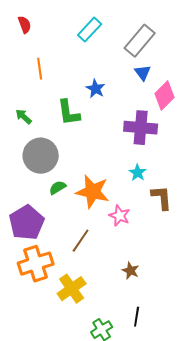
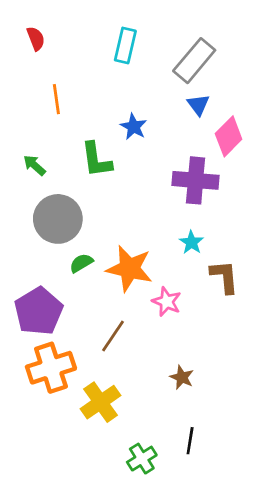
cyan rectangle: (90, 30) -> (125, 45), turned -30

